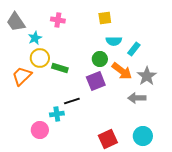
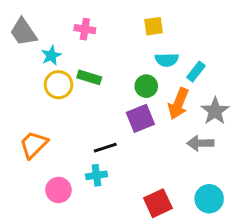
green rectangle: (60, 68) -> (89, 77), moved
orange arrow: (122, 71) -> (178, 104), turned 75
orange trapezoid: (22, 76) -> (34, 145), moved
cyan cross: (57, 114) -> (97, 175), moved

